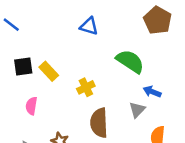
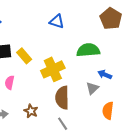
green semicircle: (130, 61) -> (88, 50), turned -40
yellow cross: (86, 87) -> (53, 69), size x1.6

